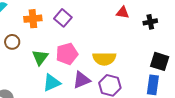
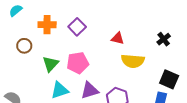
red triangle: (123, 13) -> (118, 38), moved
black cross: (150, 22) -> (164, 39), turned -32
yellow semicircle: (104, 59) -> (133, 61), moved

